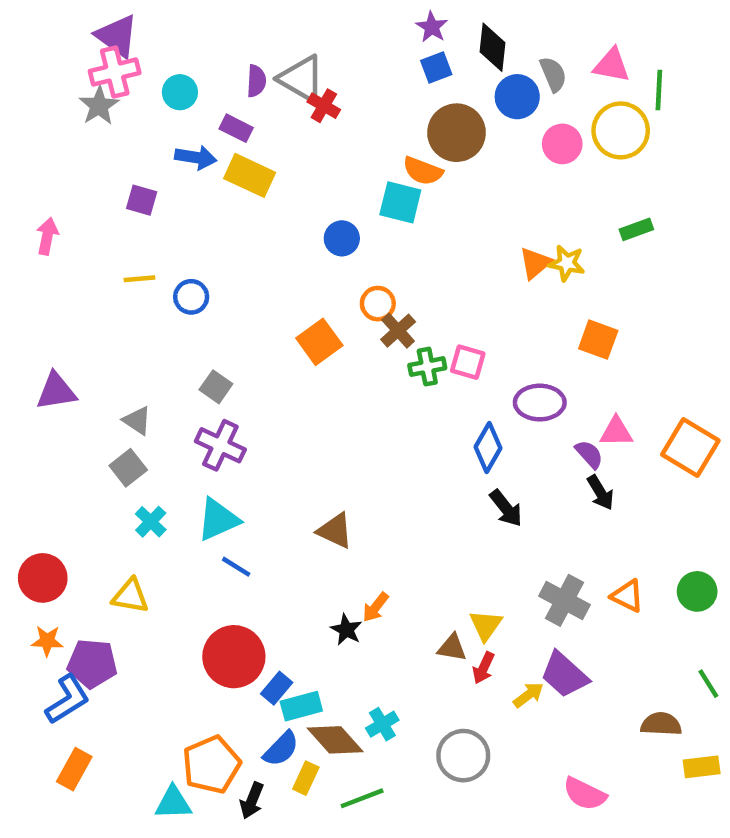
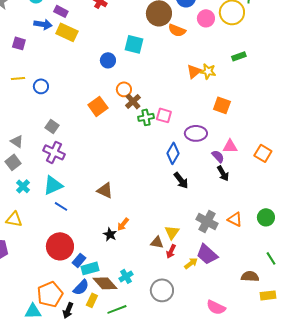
orange semicircle: (423, 171) -> (177, 30), moved
orange square: (690, 448) -> (263, 153), size x0.7

